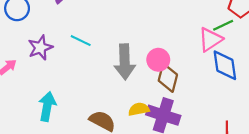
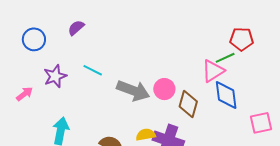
gray arrow: (125, 62) -> (133, 91), turned -68
brown diamond: (168, 78) -> (188, 104), moved

